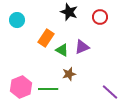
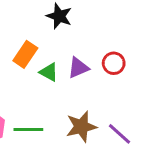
red circle: (100, 17) -> (114, 63), moved
brown star: (69, 74) -> (81, 127), moved, size x1.5

